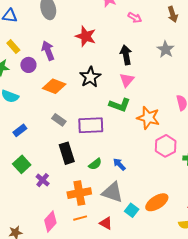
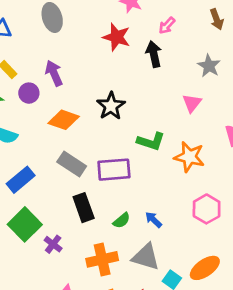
pink arrow: (135, 18) -> (167, 25), turned 104
red star: (86, 36) -> (117, 37), moved
black arrow: (126, 55) -> (154, 54), moved
pink triangle: (127, 80) -> (192, 103), moved
gray rectangle: (59, 120) -> (72, 164), size x1.5
blue rectangle: (20, 130) -> (21, 180), size x1.5
pink hexagon: (166, 146) -> (207, 209), moved
green square: (22, 164) -> (25, 224), size x1.4

